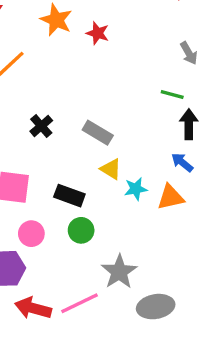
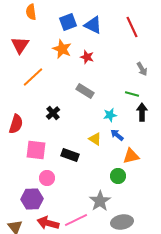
gray rectangle: (98, 133) -> (85, 91), moved
blue arrow: (182, 162) -> (117, 135), moved
cyan star: (136, 189) -> (110, 115), moved
green circle: (81, 230) -> (118, 176), moved

